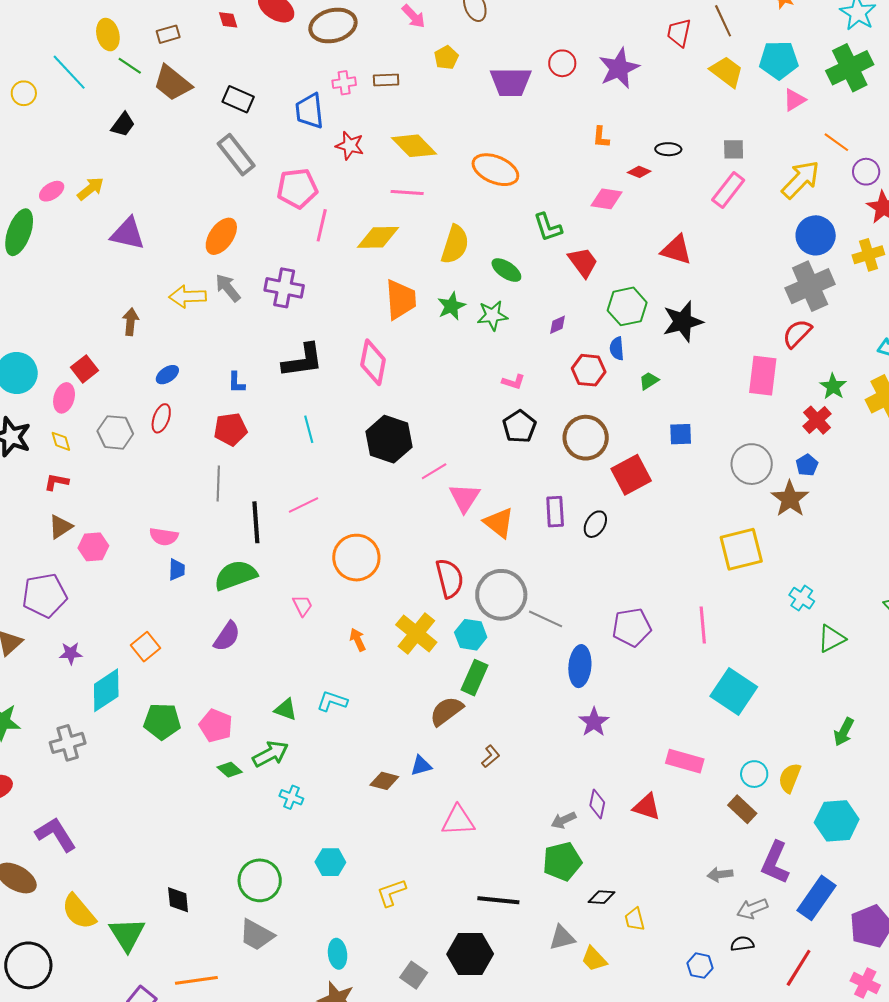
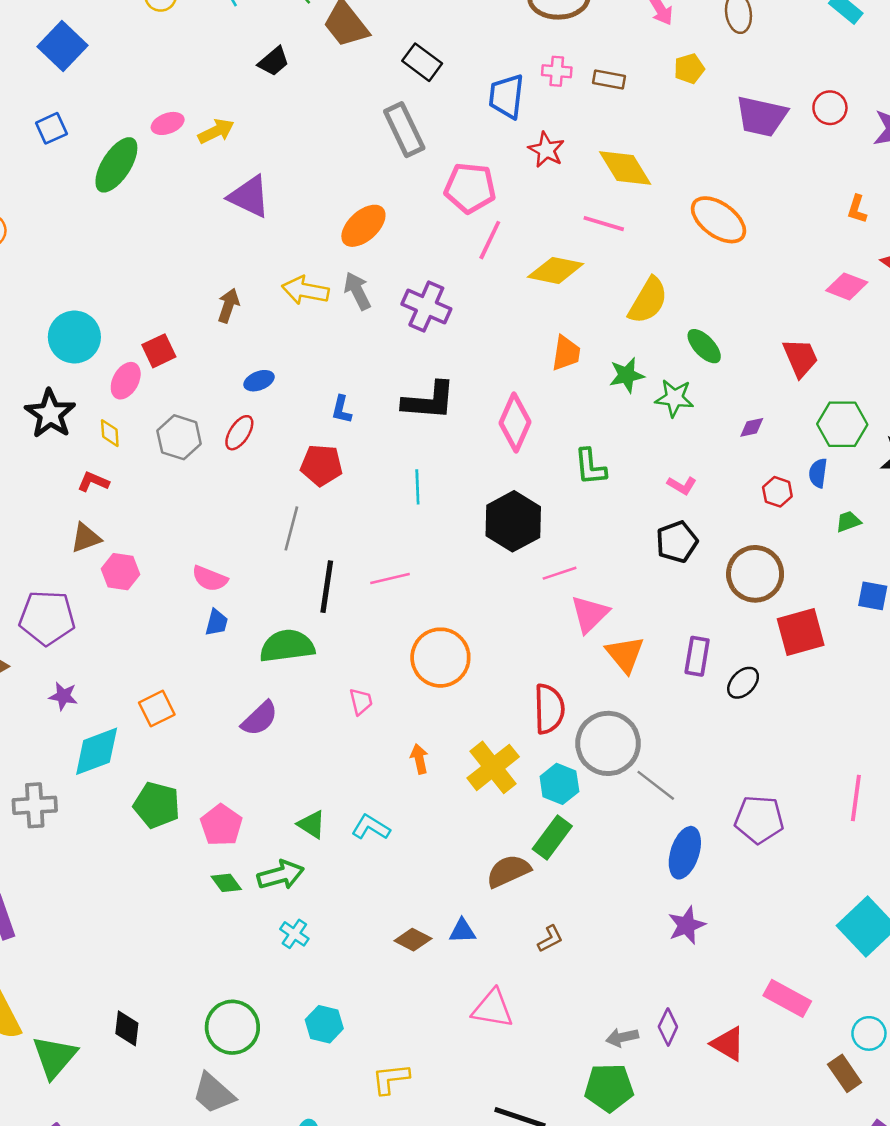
green L-shape: (548, 227) -> (590, 467), moved
orange trapezoid: (401, 300) -> (566, 353), size x0.7
red hexagon: (589, 370) -> (777, 492), size x0.7
pink line: (703, 625) -> (856, 798), moved

